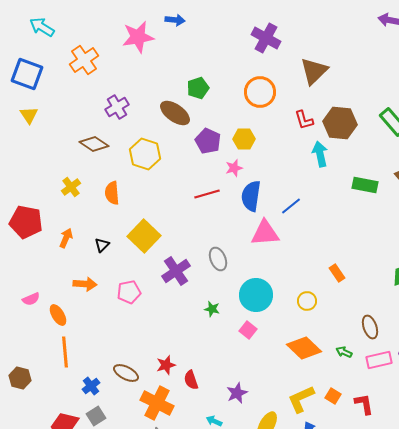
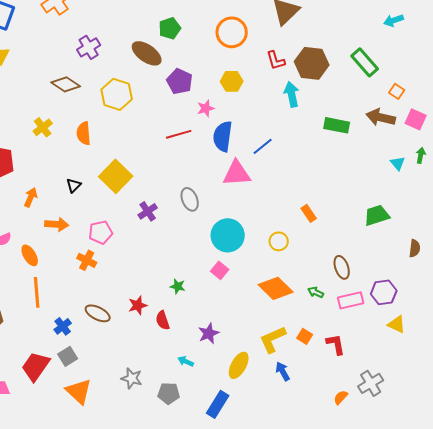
yellow hexagon: (244, 139) -> (232, 81), moved
orange arrow: (66, 238) -> (31, 197), moved
purple cross: (176, 271) -> (148, 211), size x0.7
green star: (212, 309) -> (178, 286), moved
orange cross: (157, 403) -> (87, 260), moved, size x0.6

